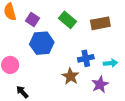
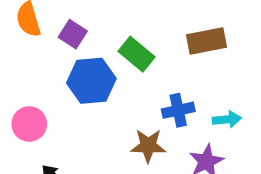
green rectangle: (68, 20) -> (137, 54), moved
brown star: (70, 76) -> (148, 146), turned -30

